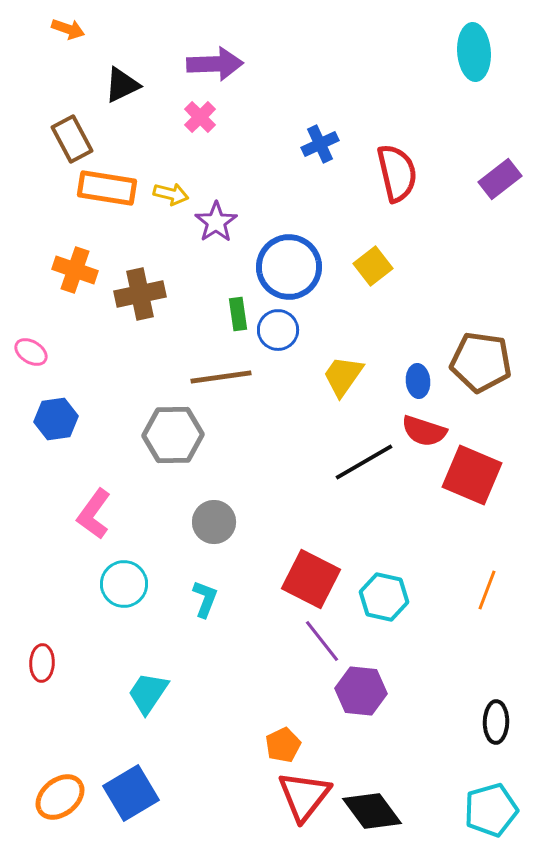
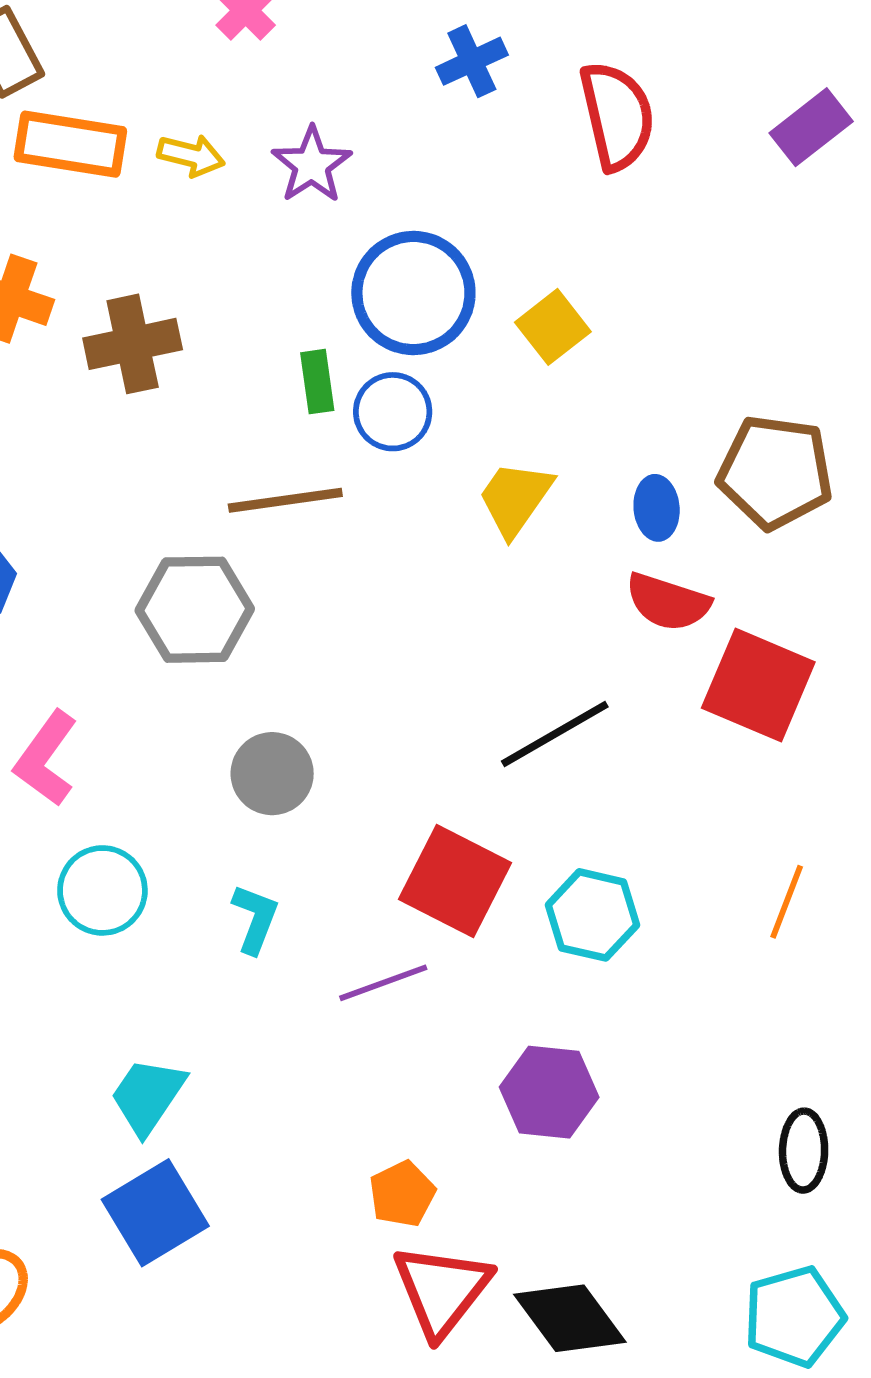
purple star: (216, 222) -> (312, 165), moved
yellow square: (373, 266) -> (553, 327), moved
black line: (364, 462) -> (555, 734), moved
purple line: (322, 641) -> (383, 983), moved, turned -72
blue square: (131, 793) -> (155, 1213), moved

